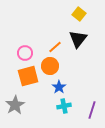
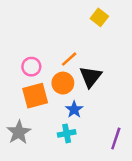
black triangle: (78, 39) -> (91, 77), moved
cyan cross: (64, 106) -> (67, 133), moved

